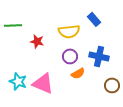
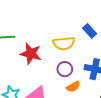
red star: (37, 41) -> (31, 54), size x1.5

